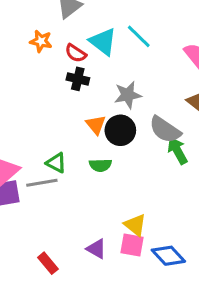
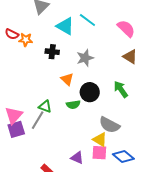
orange star: (41, 41) -> (26, 40), moved
red semicircle: (76, 53) -> (12, 34), moved
black circle: (120, 130) -> (90, 92), moved
gray semicircle: (165, 130) -> (109, 125), moved
gray line: (42, 183) -> (38, 120), turned -42

